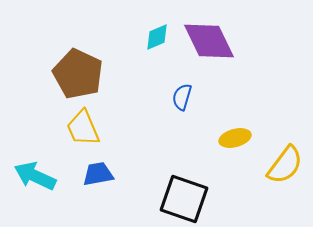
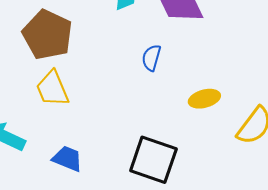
blue trapezoid: (98, 174) -> (67, 159), moved, turned 32

